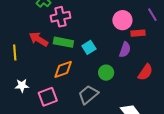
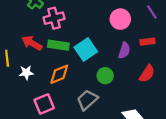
red rectangle: (138, 33) -> (147, 42), moved
cyan square: (89, 47) -> (86, 50), size x1.5
white star: (22, 86) -> (26, 73), moved

